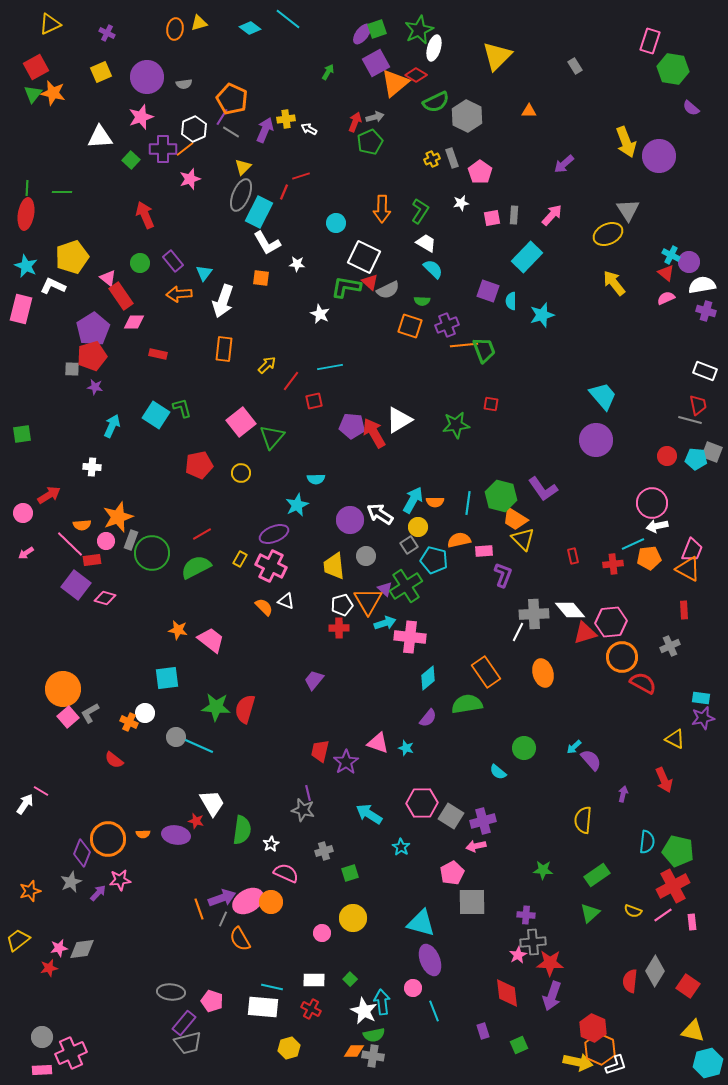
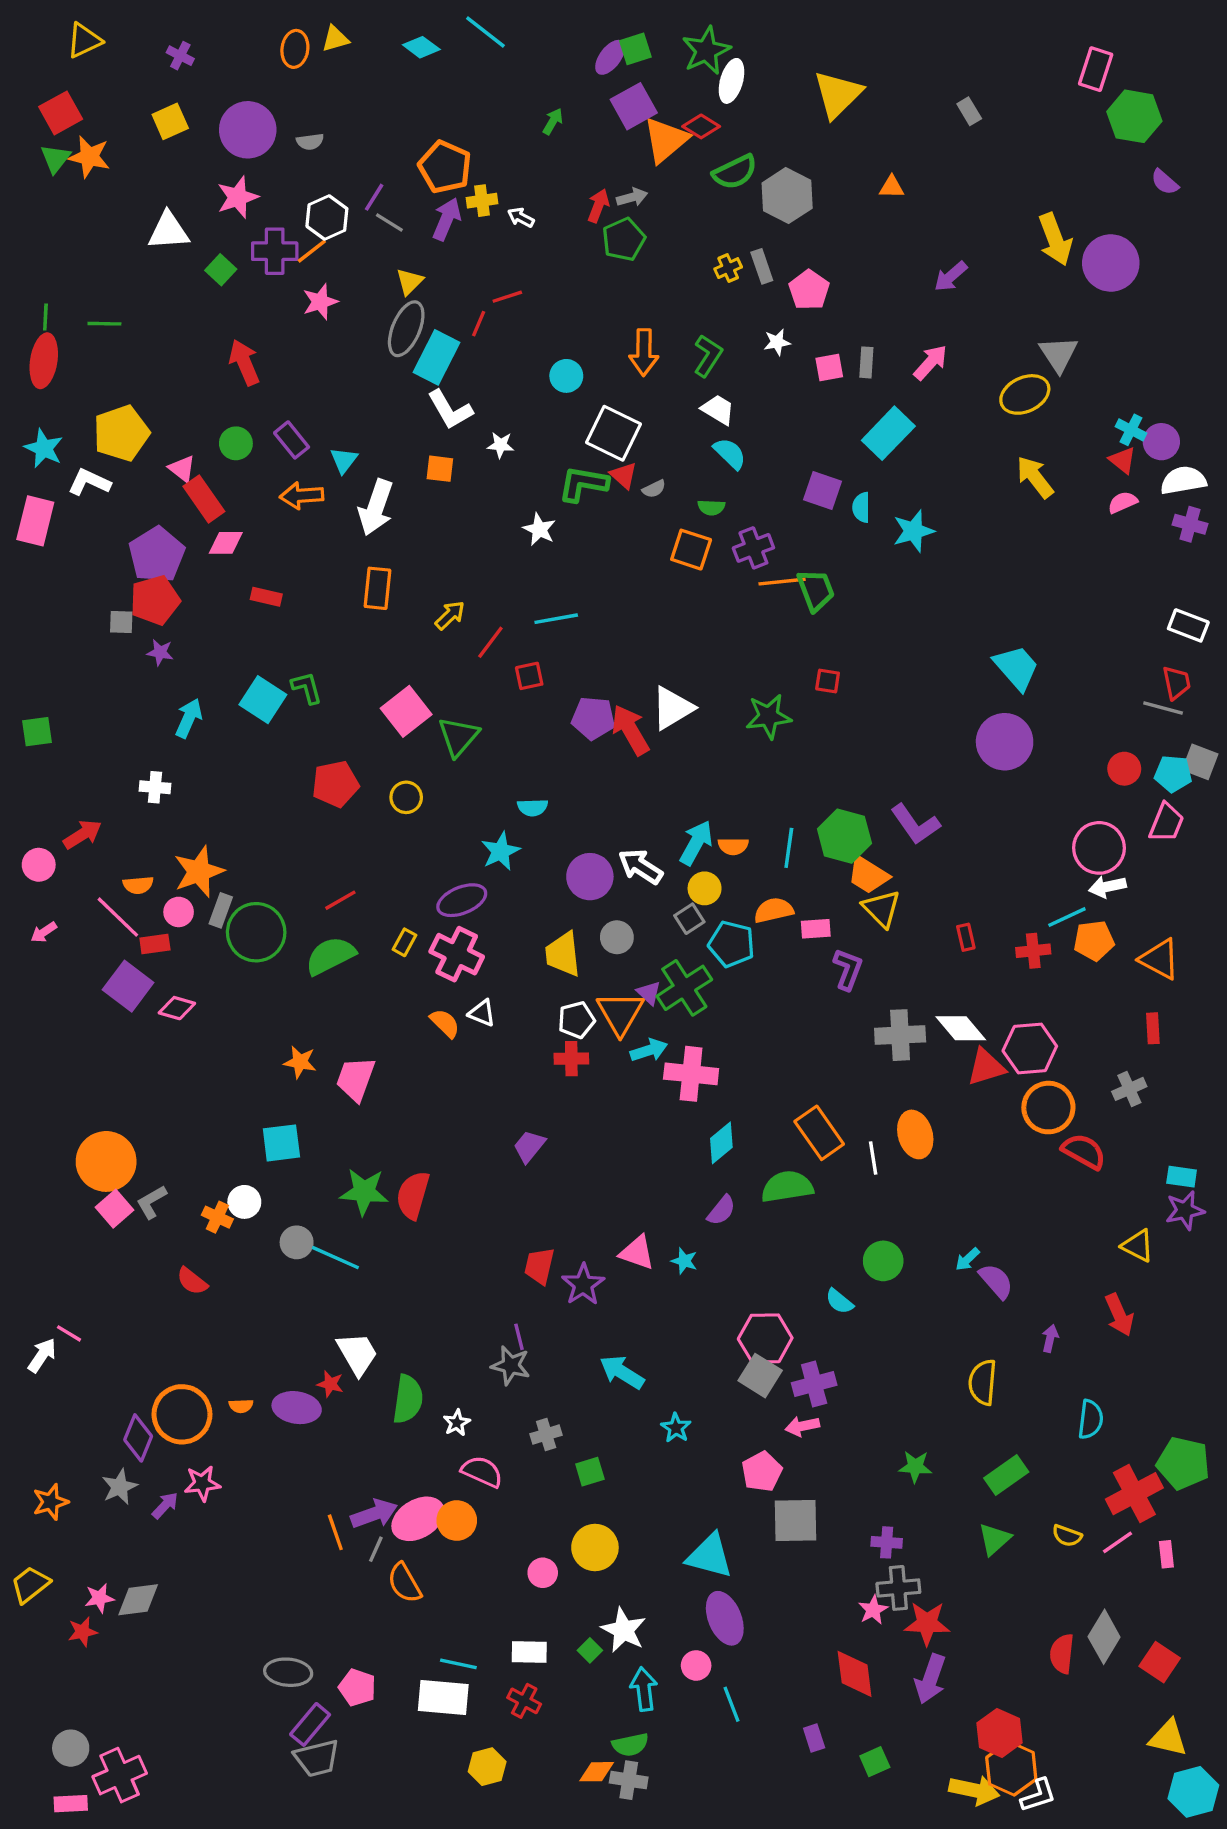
orange pentagon: (232, 99) -> (445, 167), moved
gray semicircle: (388, 290) -> (654, 489), size x0.6
pink trapezoid: (692, 550) -> (1166, 823), moved
white line: (518, 632) -> (873, 1158), moved, turned -36
pink trapezoid: (211, 640) -> (356, 1079), turned -108
pink hexagon: (422, 803) -> (765, 1338), moved
green pentagon: (678, 851) -> (1183, 1463), moved
white star: (364, 1011) -> (624, 1630), moved

